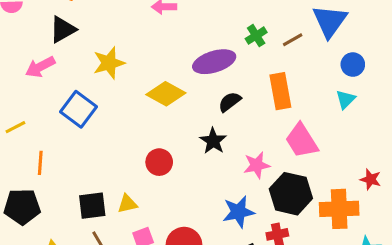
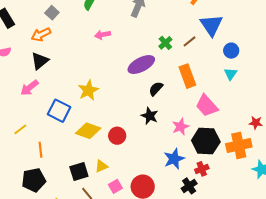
yellow star: (109, 63) -> (88, 90), moved
yellow diamond: (166, 94) -> (88, 131), moved

